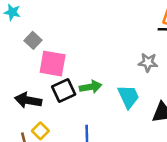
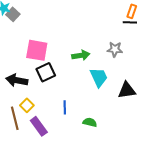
gray square: (33, 40) -> (13, 14), moved
green arrow: (91, 87) -> (81, 55), moved

